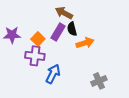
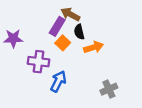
purple rectangle: (58, 32) -> (57, 26), moved
orange square: (38, 39) -> (63, 43), moved

